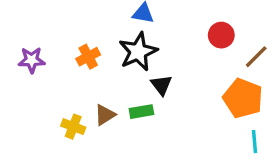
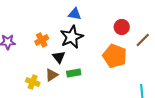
black triangle: (161, 85) -> (59, 57), moved
orange pentagon: (243, 98) -> (115, 56), moved

